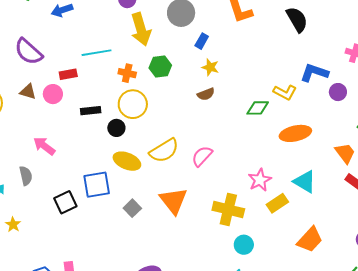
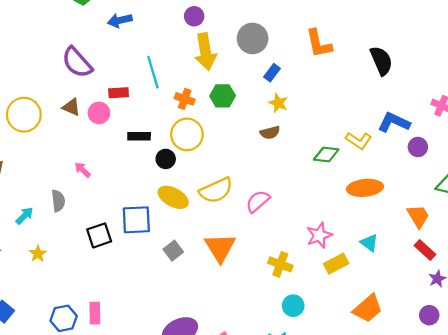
cyan line: (96, 53) -> (153, 72), turned 76
pink arrow: (44, 146) -> (83, 170), size x0.7
cyan triangle: (305, 182) -> (369, 243), size x0.7
yellow cross: (228, 209) -> (280, 264), size x0.7

